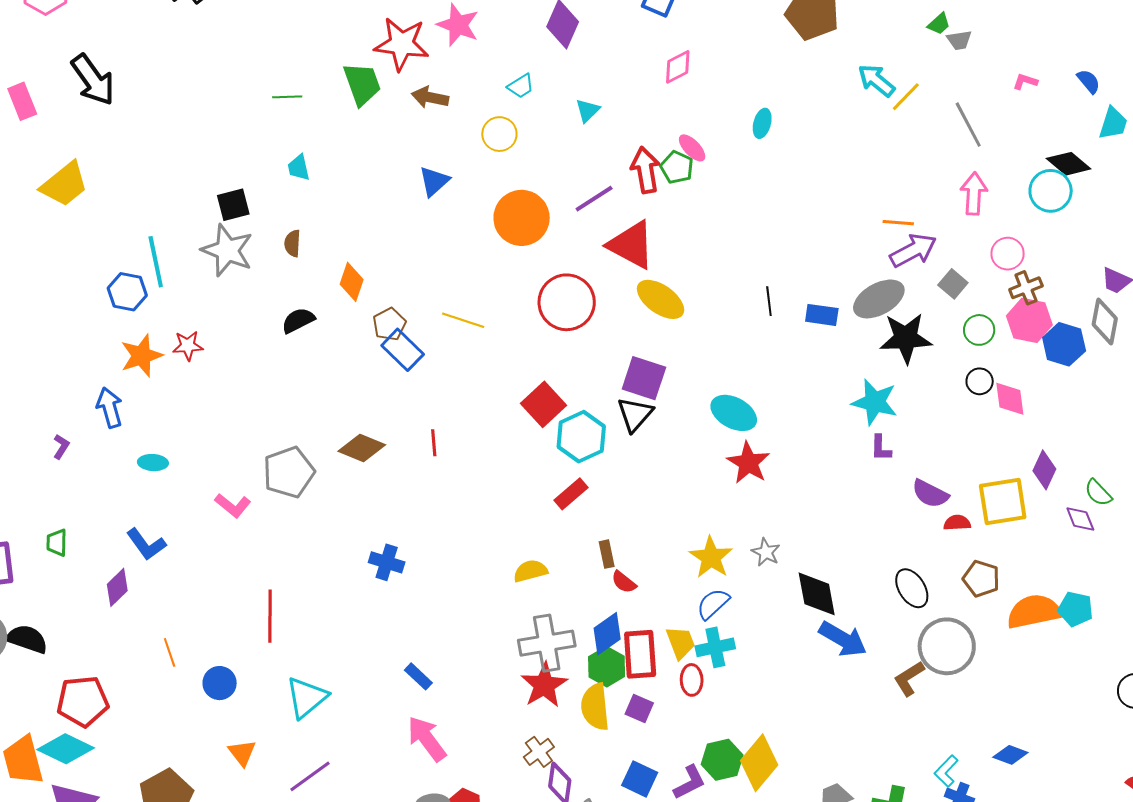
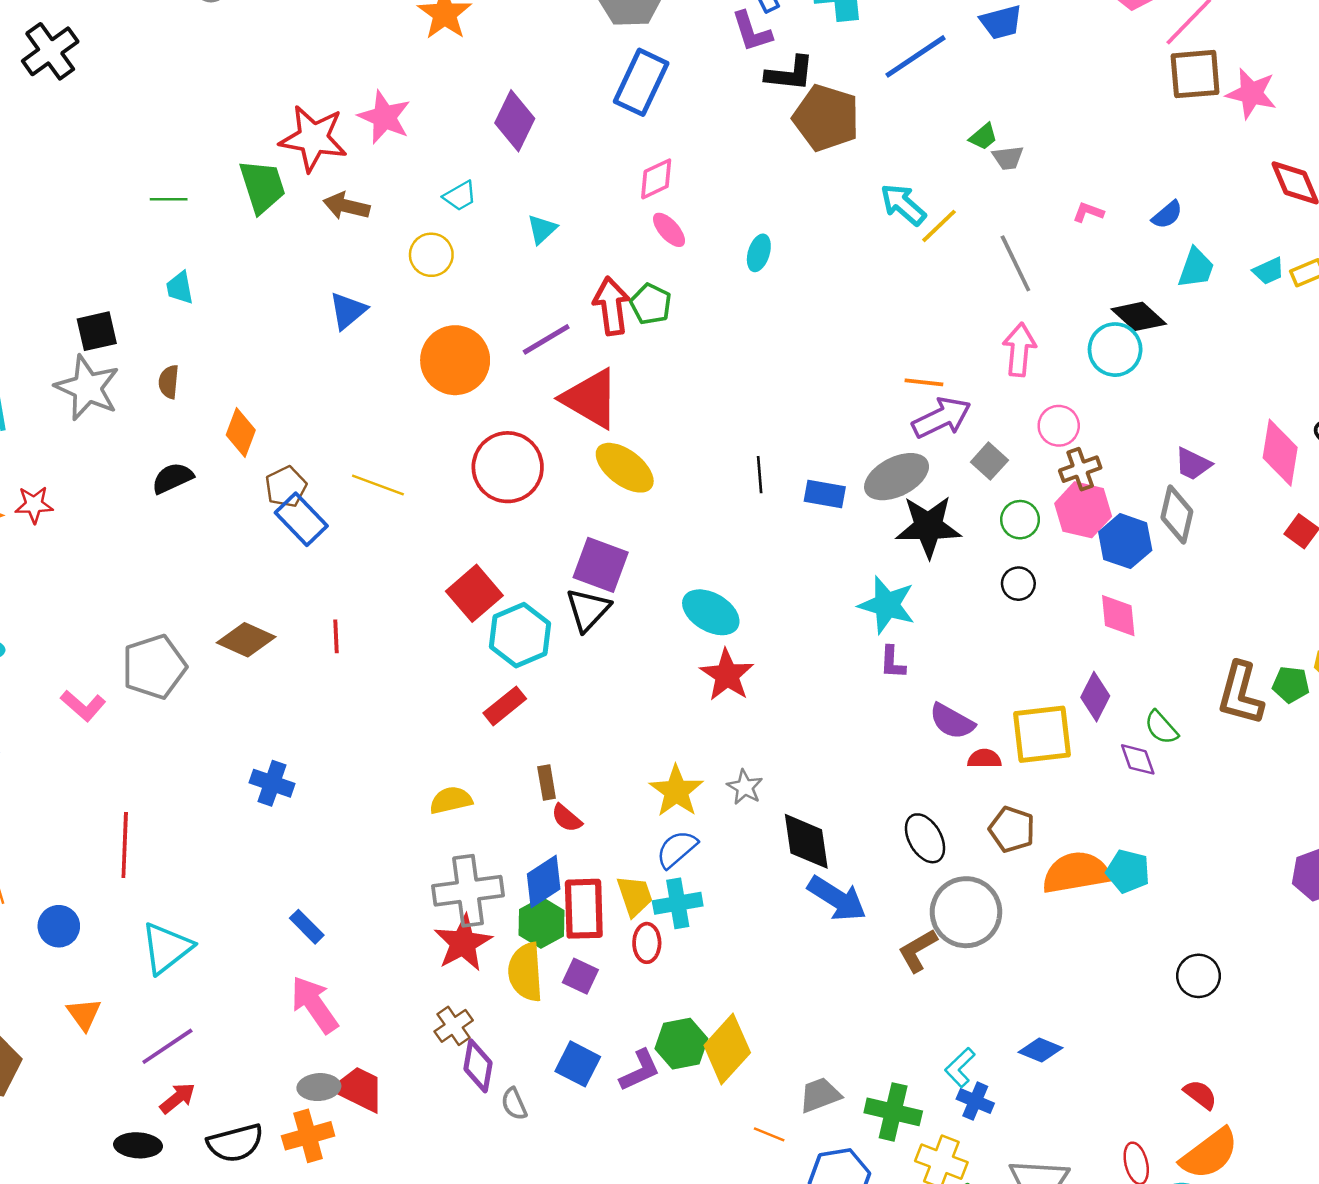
blue semicircle: (1089, 81) -> (1167, 215), turned 88
pink ellipse: (692, 148) -> (669, 230), moved
pink diamond: (1010, 399) -> (1118, 616), moved

